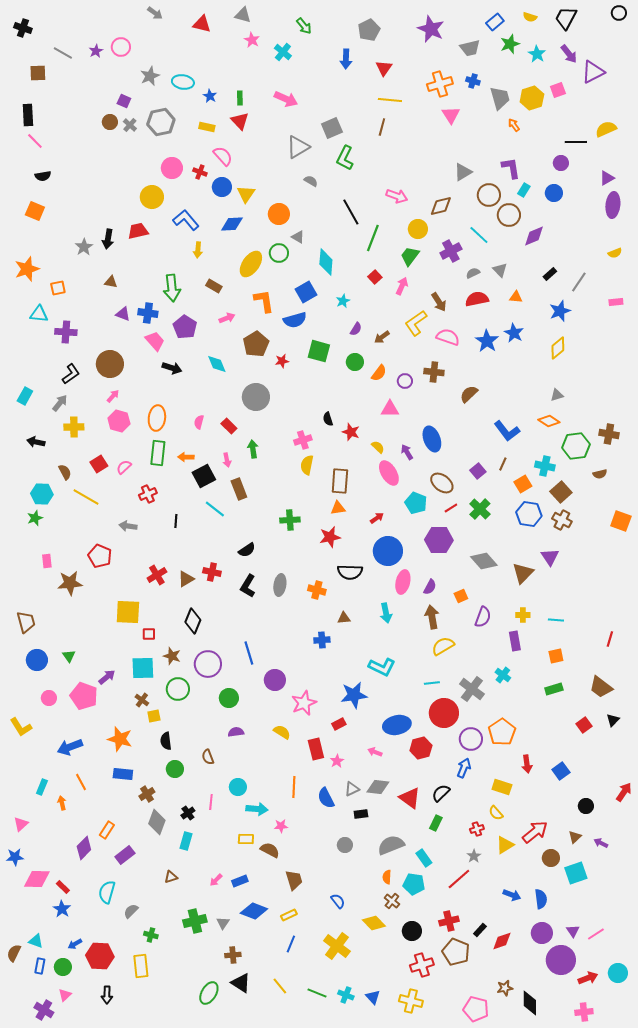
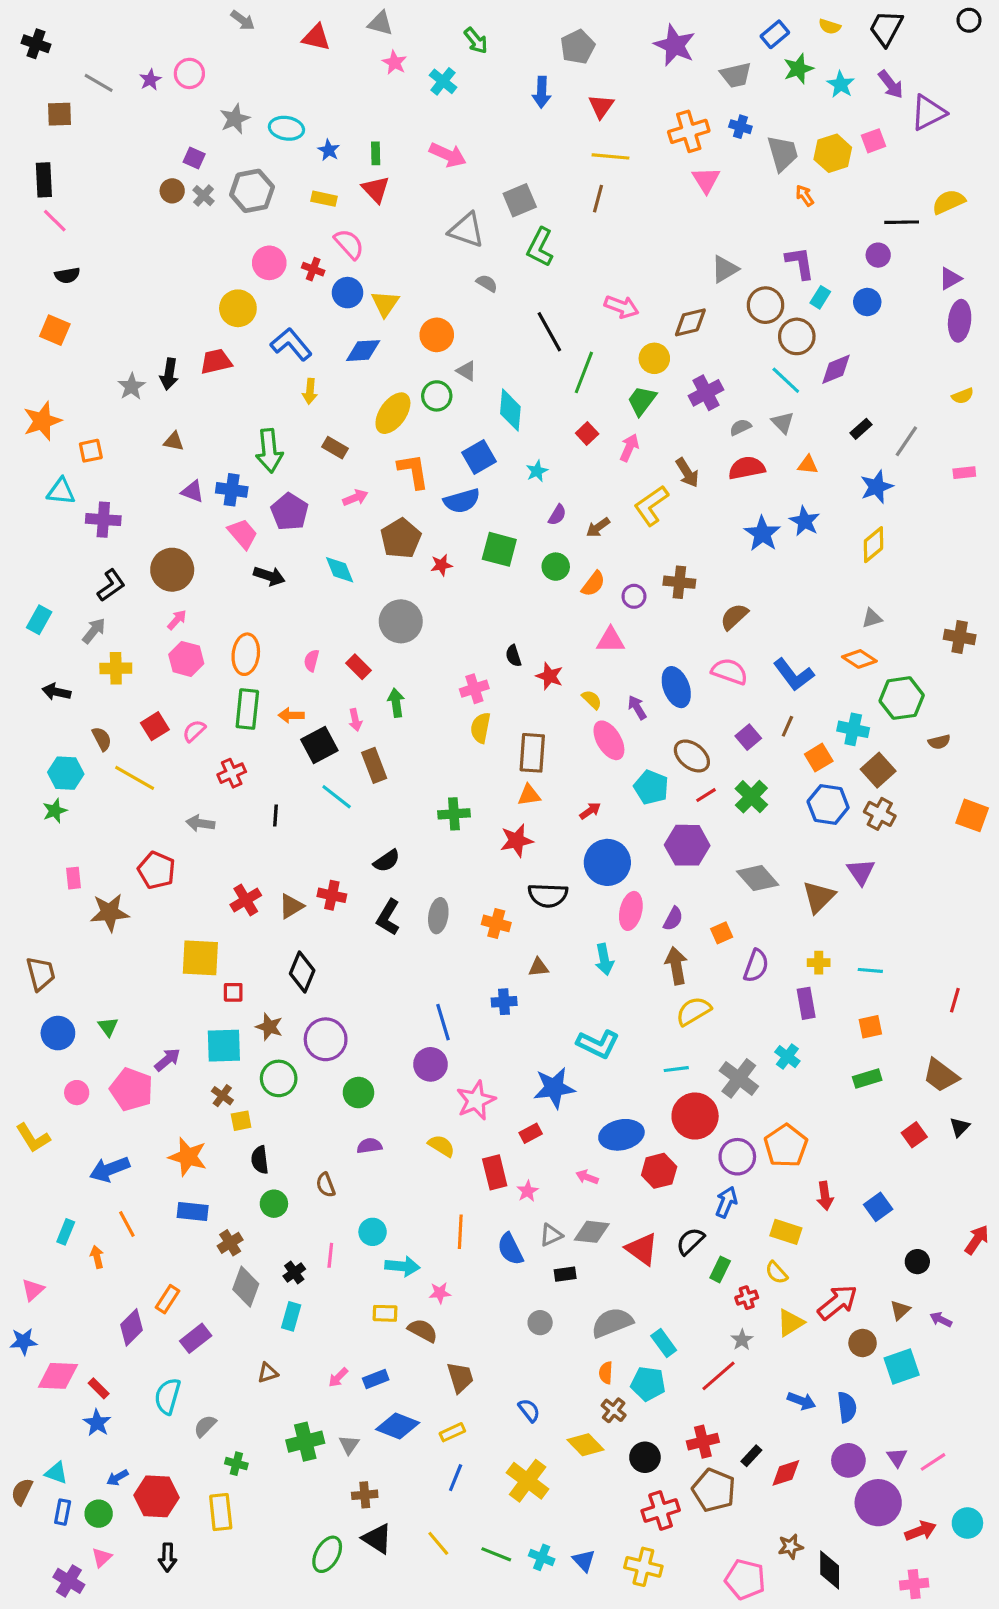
gray triangle: (298, 147) -> (466, 230), turned 50
cyan line: (479, 235) -> (786, 380), moved
pink semicircle: (448, 337) -> (729, 671), moved
brown cross: (609, 434) -> (960, 637), moved
blue line: (249, 653) -> (443, 1022), moved
green rectangle: (436, 823) -> (720, 1269), moved

